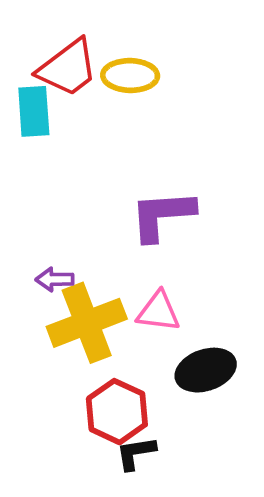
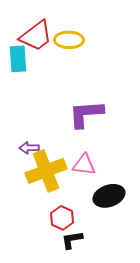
red hexagon: (117, 412) -> (62, 218), size x0.7

